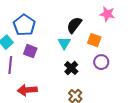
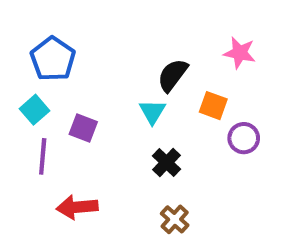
blue pentagon: (24, 25) -> (53, 59), moved
purple circle: (101, 62) -> (244, 138), moved

